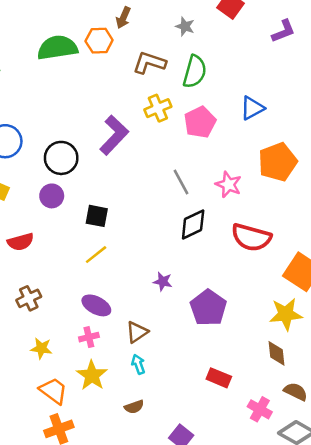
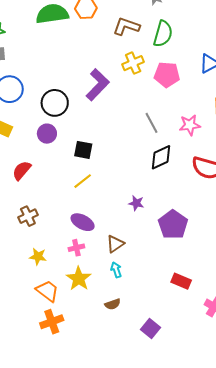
pink pentagon: (200, 122) -> (167, 75), turned 30
pink star: (228, 184) -> (190, 125), turned -30
red semicircle: (21, 242) -> (22, 170), turned 145

